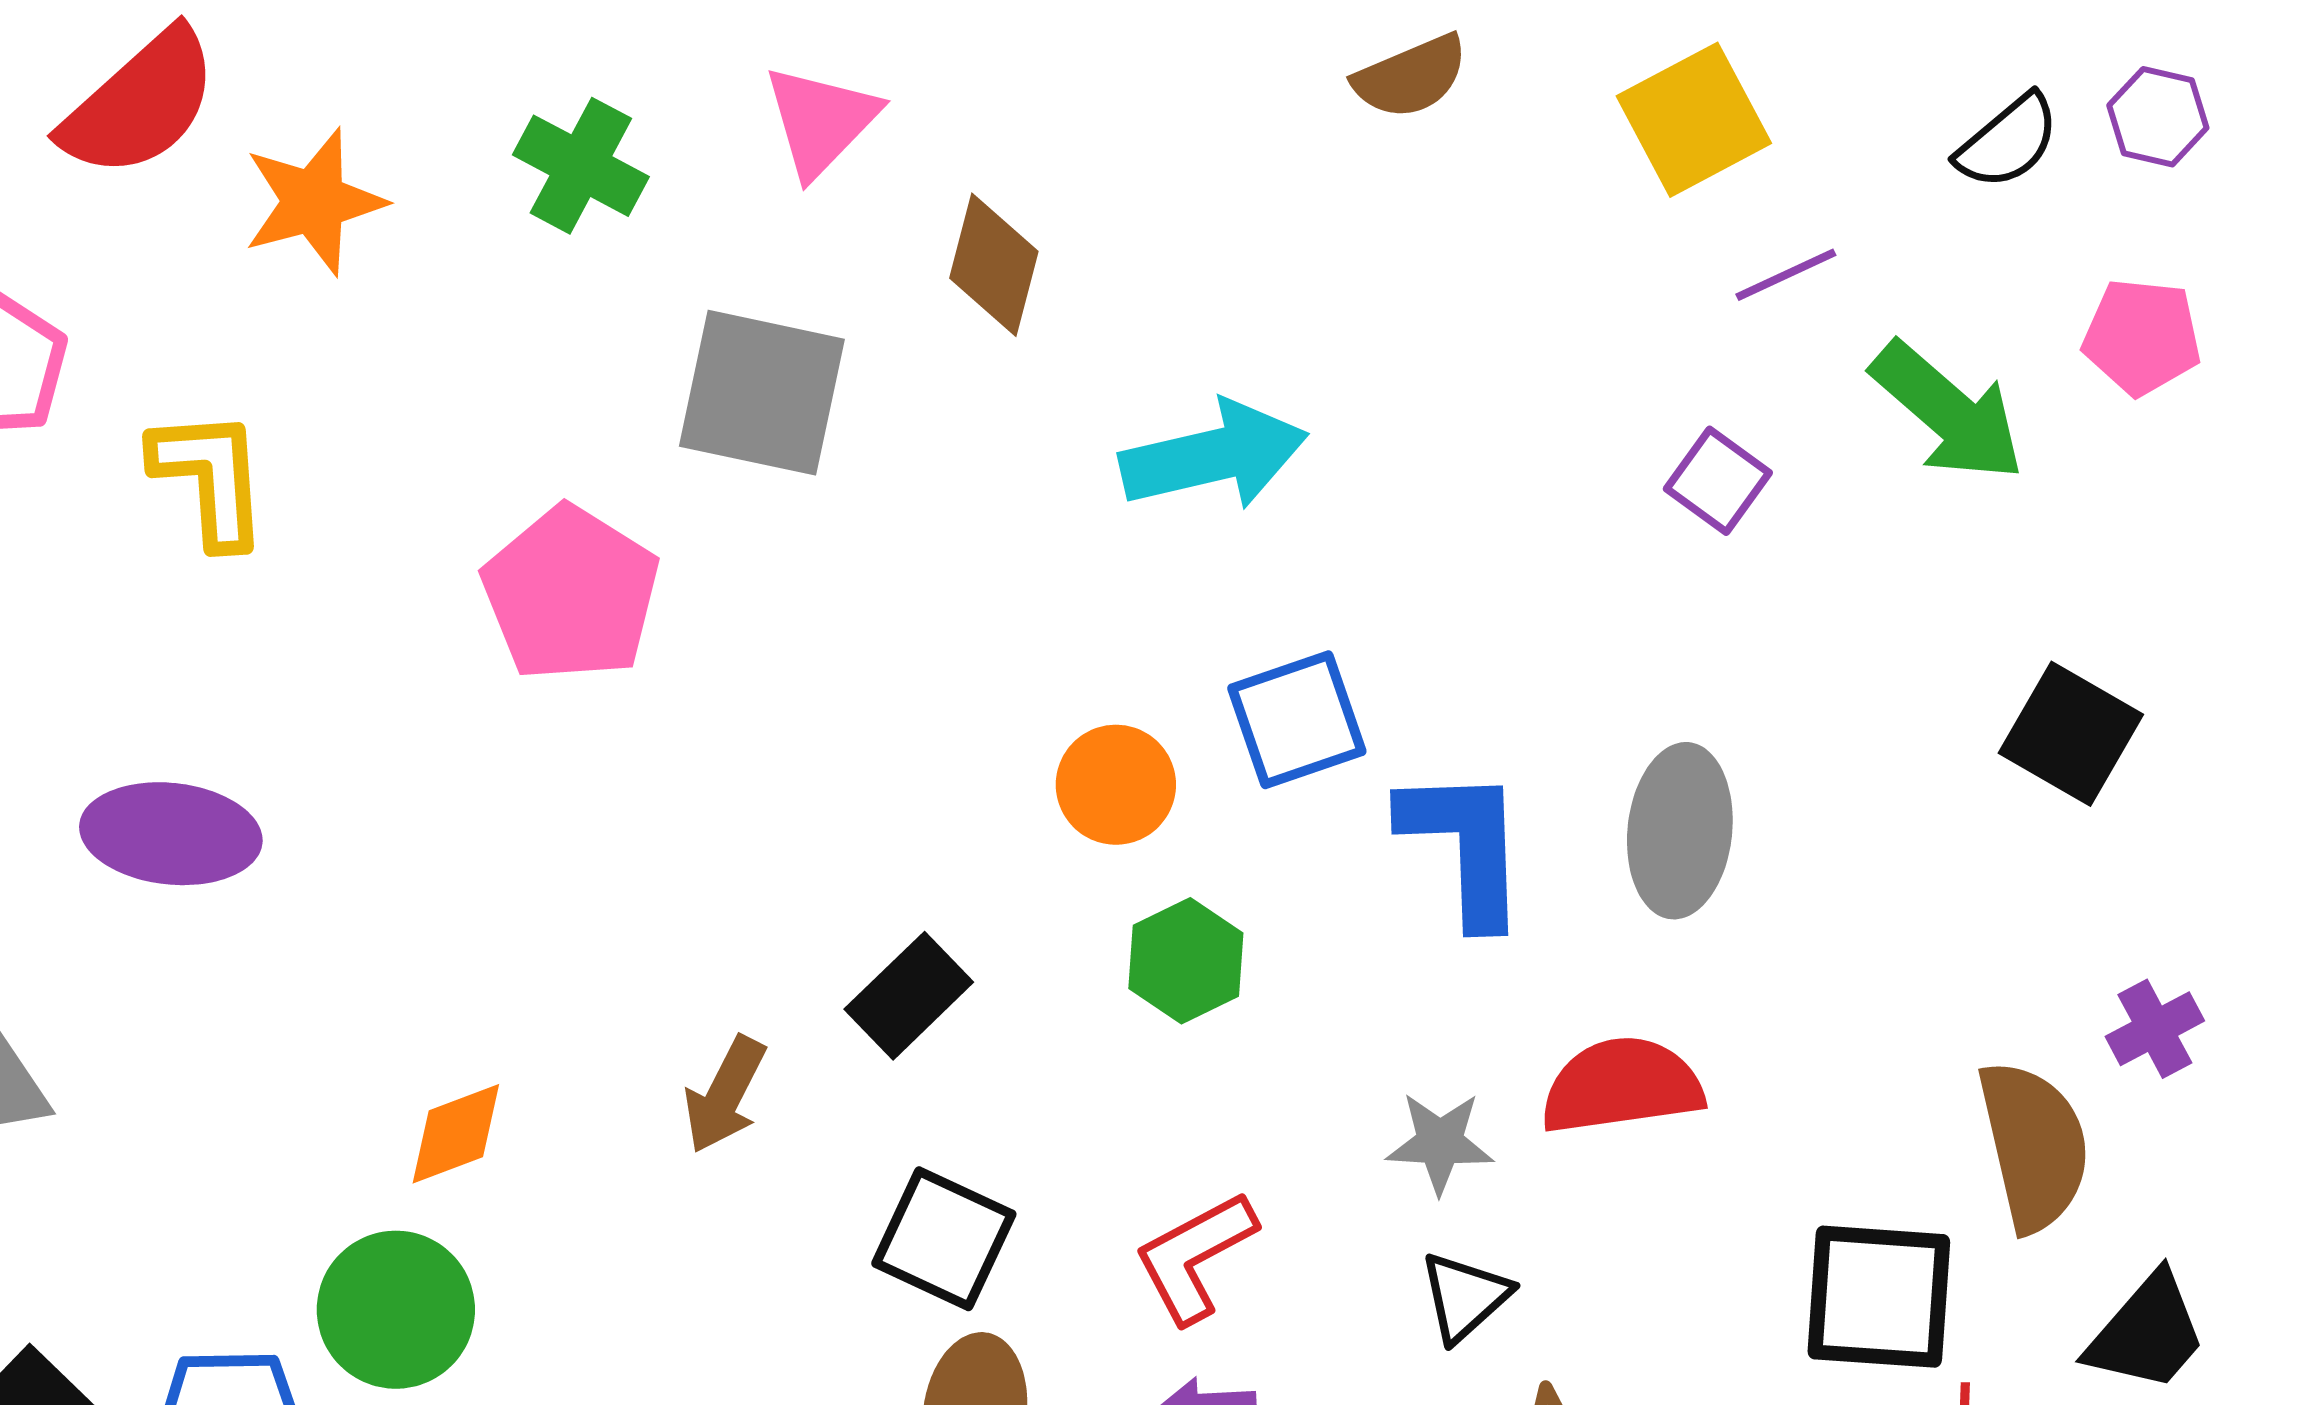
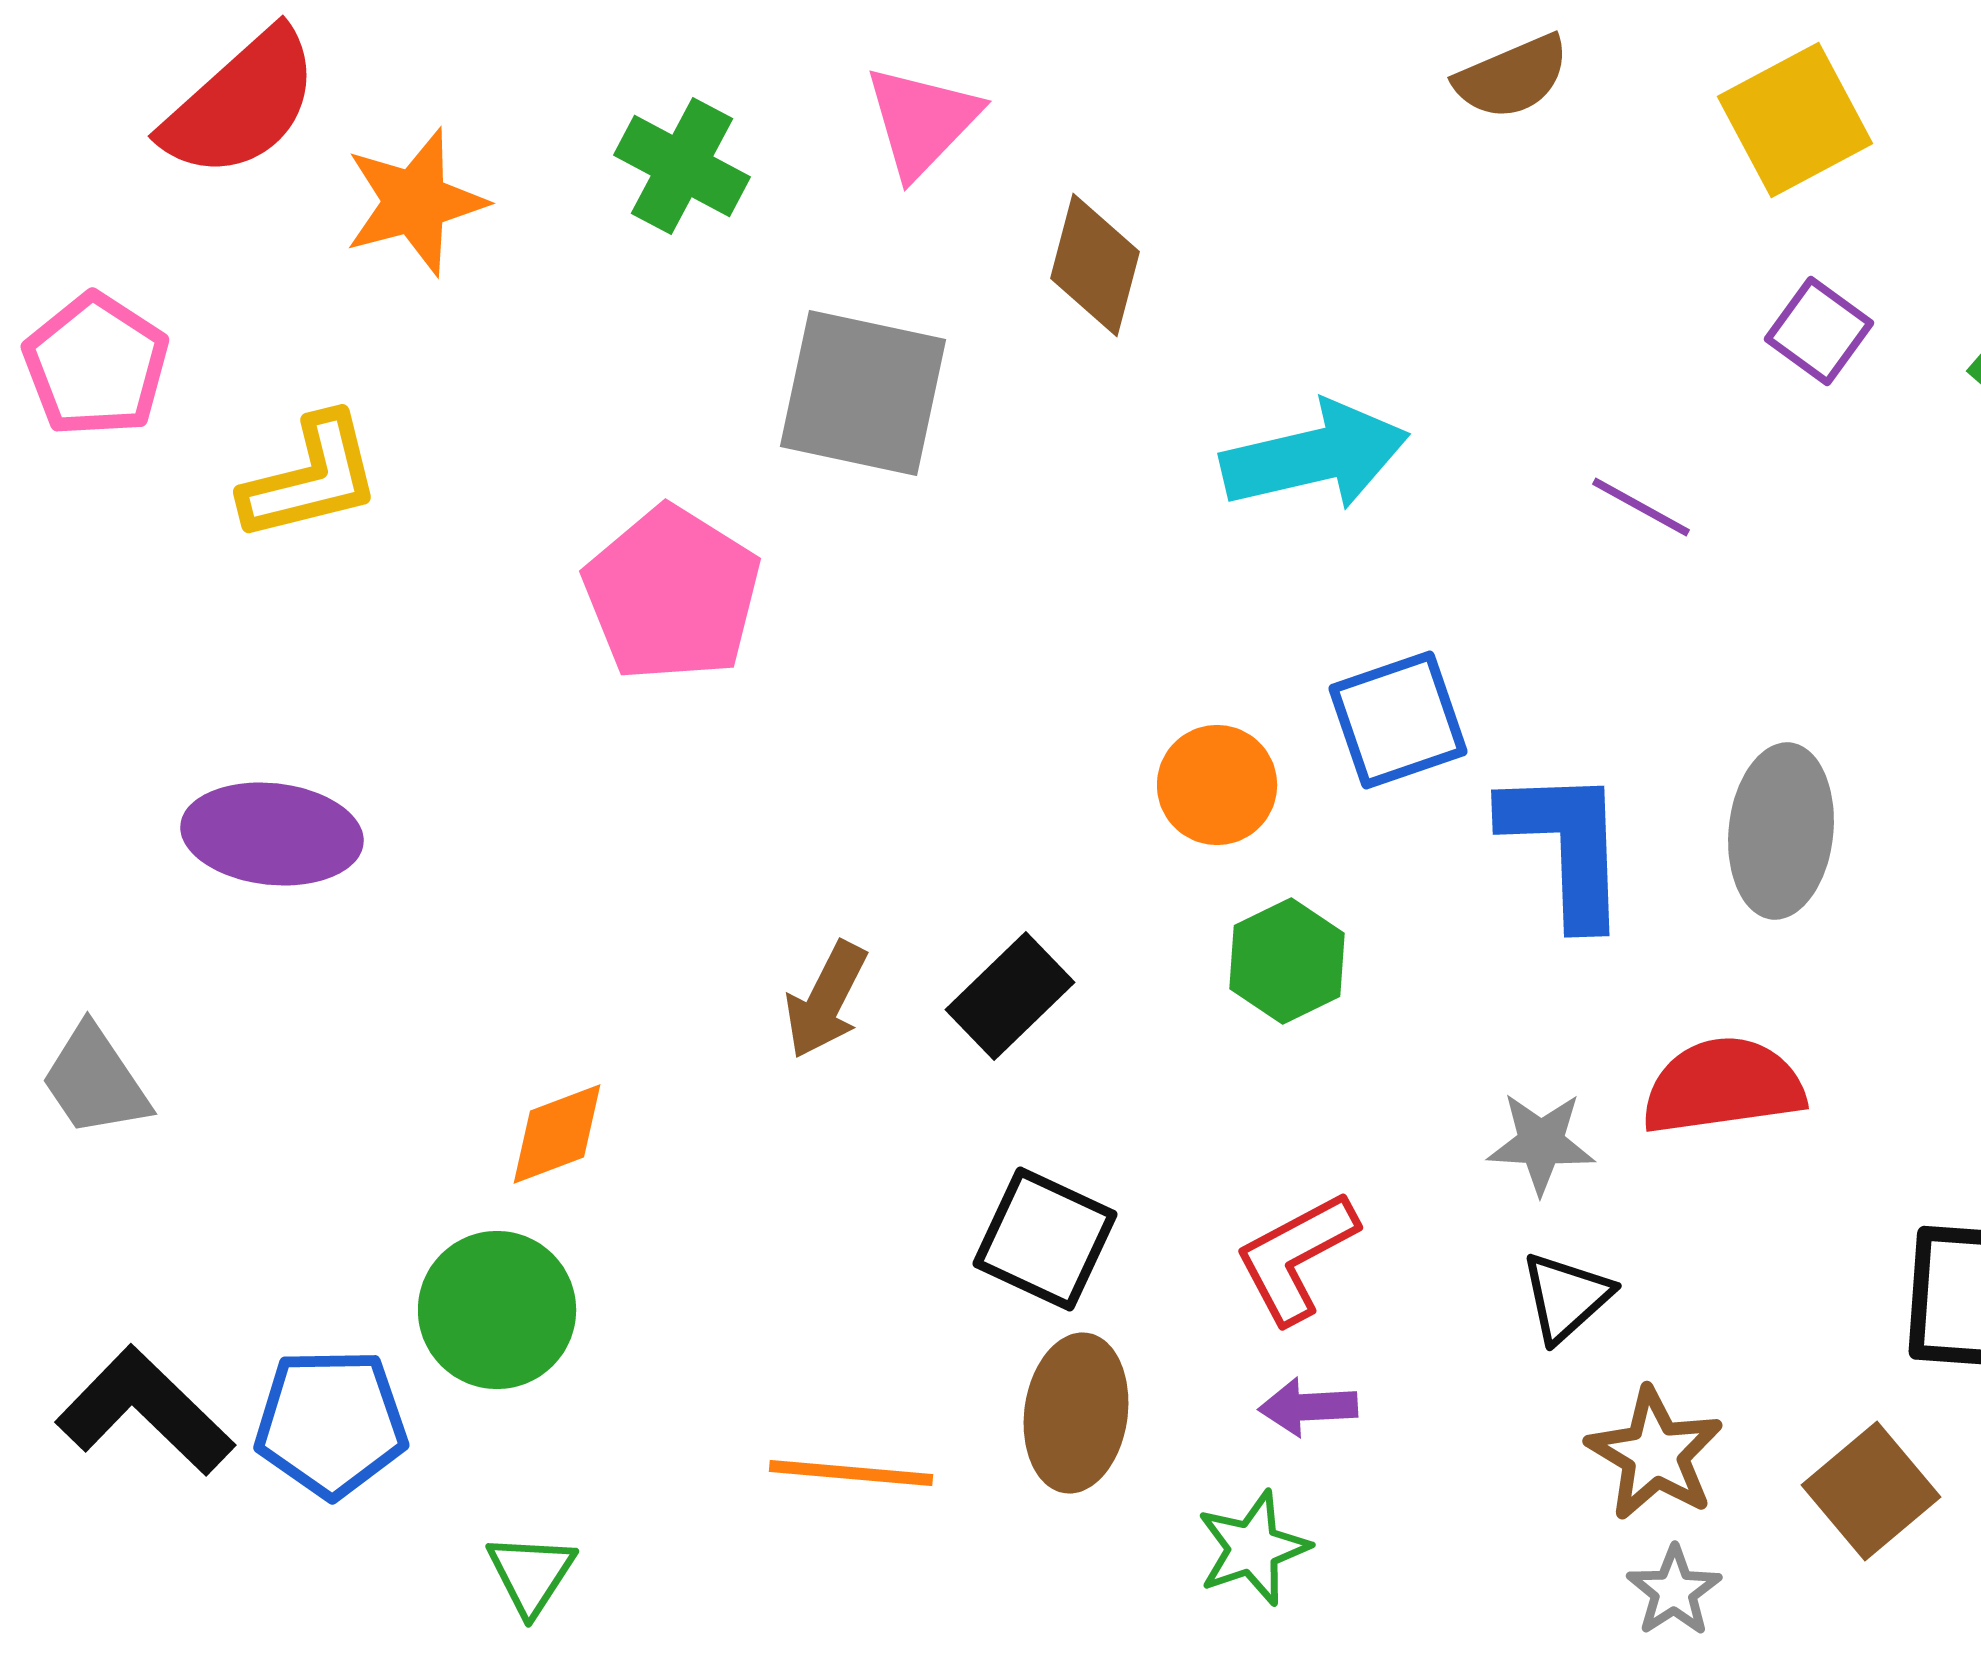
purple line: (1786, 275) -> (1641, 507), moved, turned 54
yellow L-shape: (210, 478) -> (311, 478), turned 80
purple square: (1718, 481) -> (1819, 331), moved
brown arrow: (725, 1095) -> (826, 1000), moved

